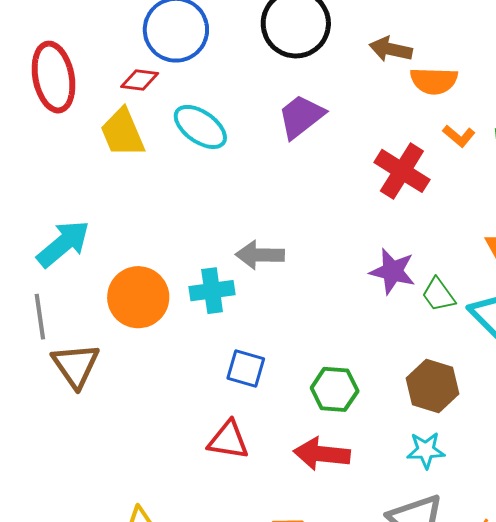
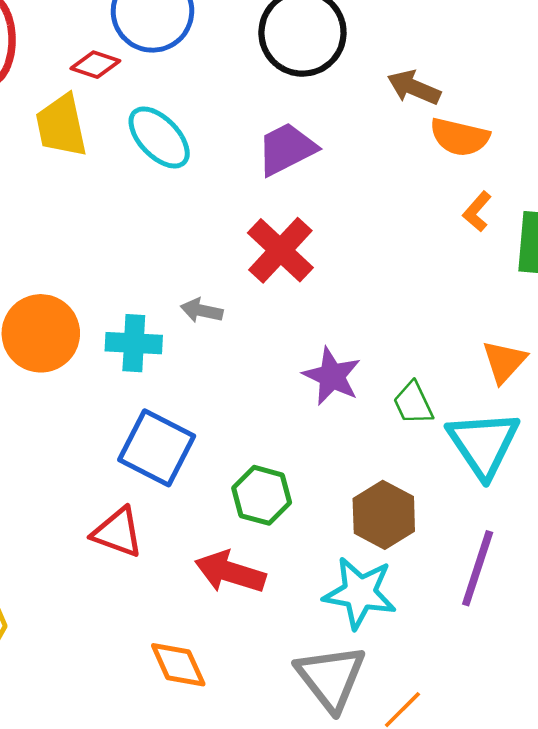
orange L-shape: (459, 136) -> (477, 211), turned 80
red cross: (402, 171) -> (280, 250), moved
gray arrow: (260, 255) -> (202, 311), size x0.7
purple star: (392, 271) -> (332, 376), moved
blue square: (246, 369) -> (157, 448), size x1.5
cyan star: (426, 450) -> (360, 593), size x1.5

